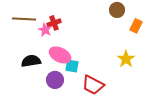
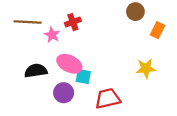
red cross: (54, 23) -> (73, 22), moved
yellow star: (126, 59) -> (146, 68), turned 30
red trapezoid: (93, 85) -> (108, 99), turned 140

